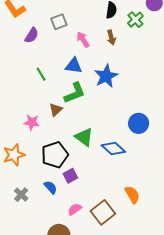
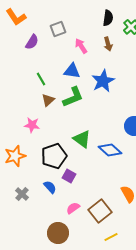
brown triangle: (56, 110) -> (48, 100), moved
purple square: (70, 176) -> (69, 176), turned -32

